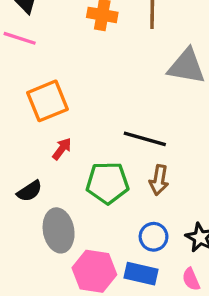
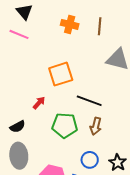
orange square: (48, 101) -> (61, 74), moved
gray ellipse: (59, 230) -> (19, 156), moved

